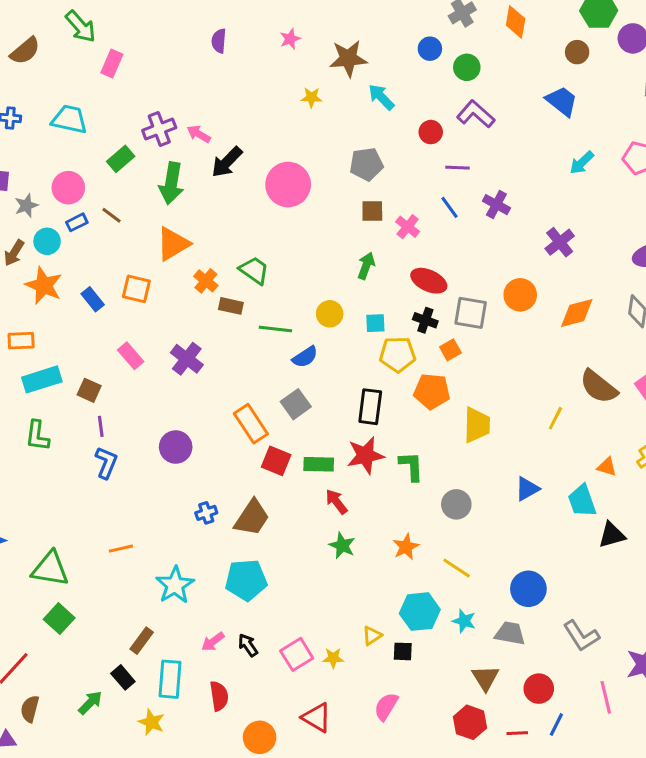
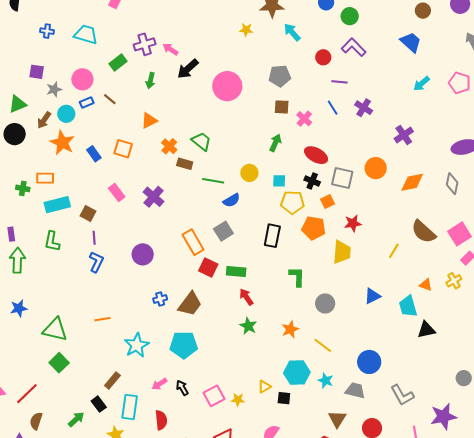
green arrow: (171, 183) -> (150, 81), size x0.6
orange triangle: (173, 244) -> (149, 121), size x0.7
red star: (365, 455) -> (353, 223), moved, size x0.7

